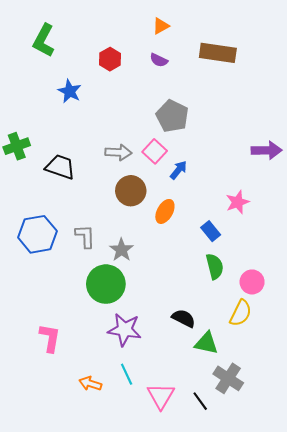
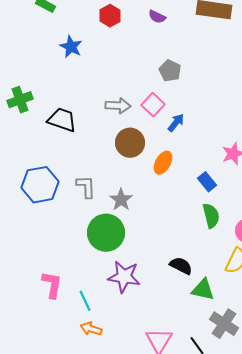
gray pentagon: (172, 116) -> (170, 71), size x0.7
cyan line: (127, 374) -> (85, 301), moved

